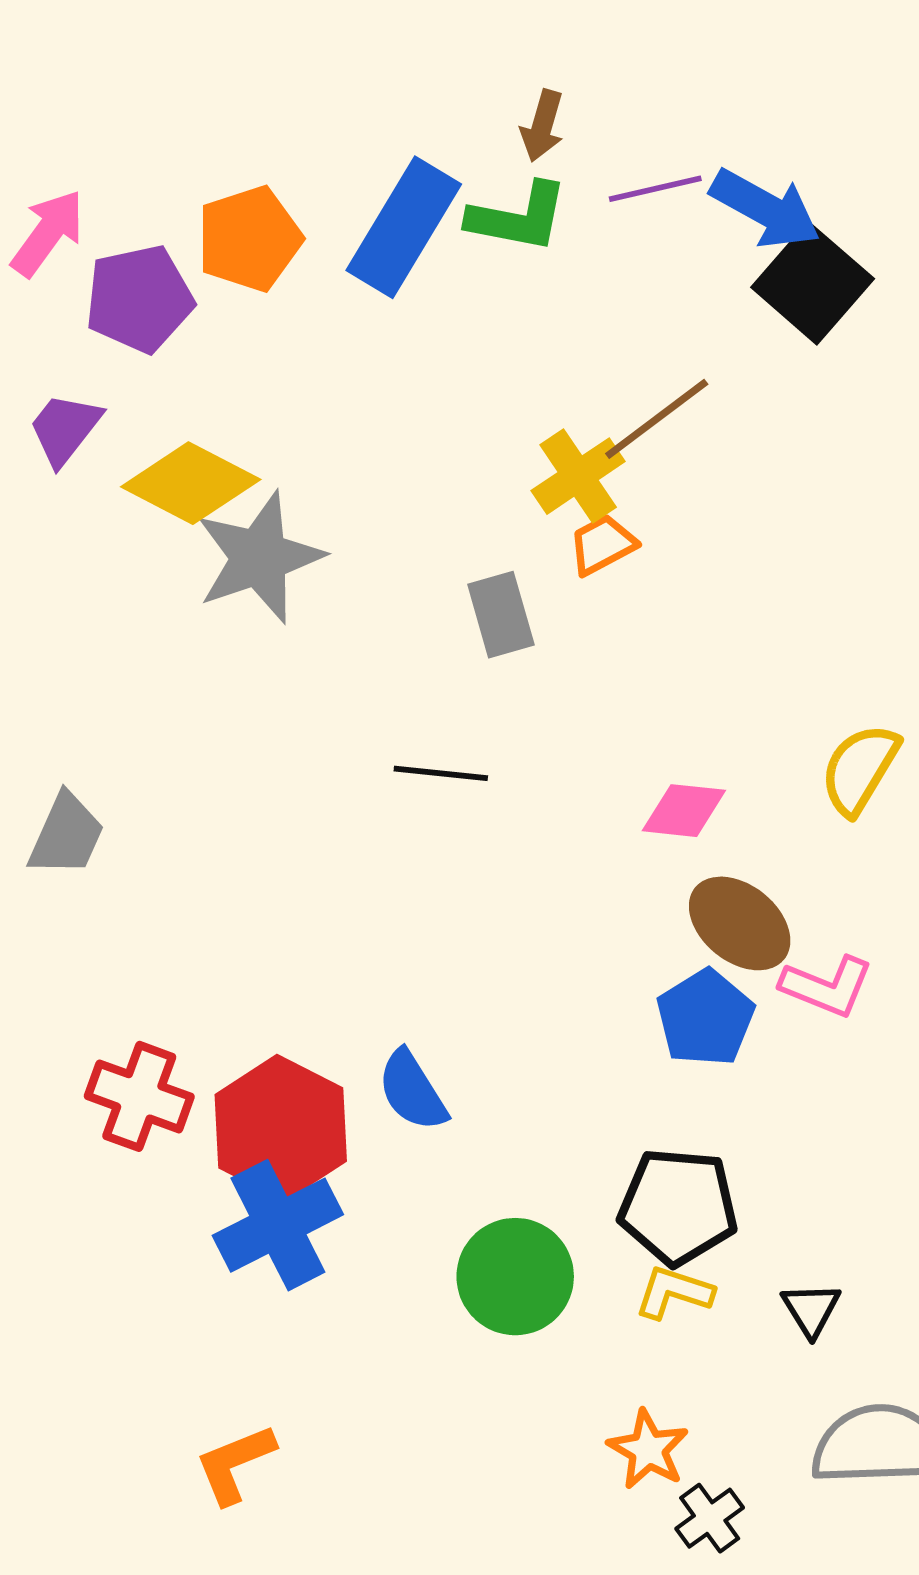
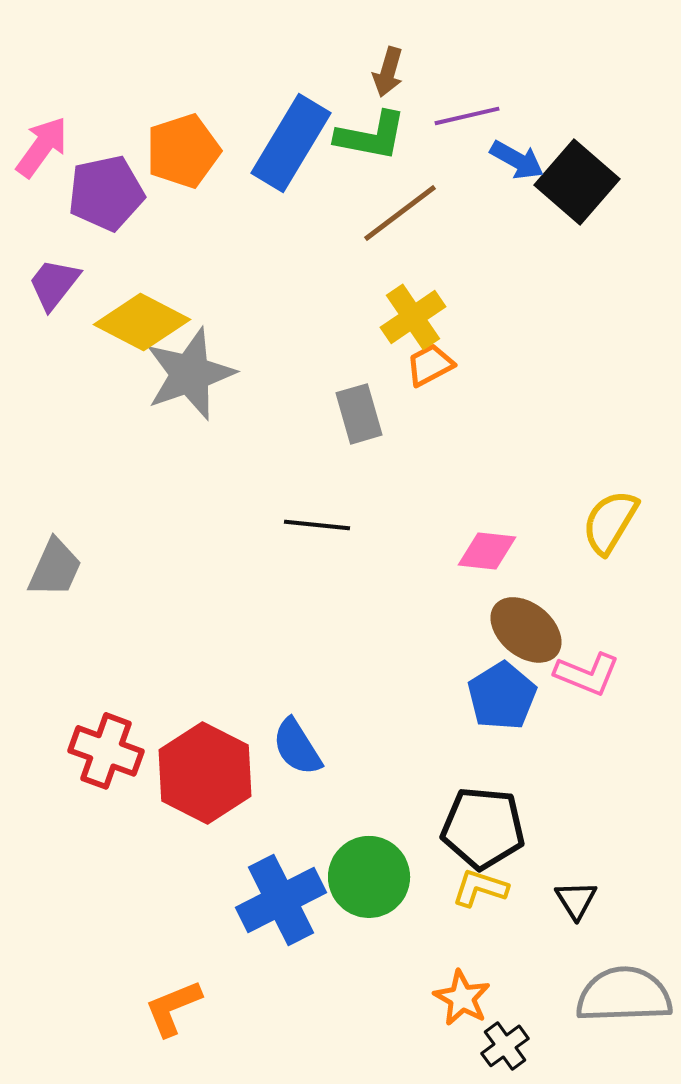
blue arrow: (765, 209) -> (517, 160), moved, size x0.7
brown line: (657, 419) -> (400, 213), moved
blue cross: (278, 1225) -> (281, 900), moved

